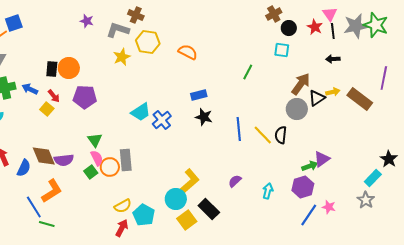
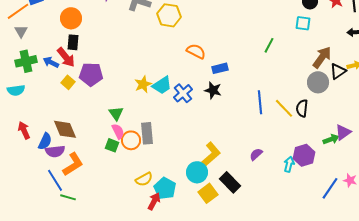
orange semicircle: (188, 52) -> (196, 51), moved
yellow star: (122, 57) -> (143, 84), moved
orange circle: (69, 68) -> (71, 18), moved
red arrow: (54, 96) -> (66, 57), moved, size x1.5
purple pentagon: (85, 97) -> (91, 74), moved
black star: (204, 117) -> (213, 90), moved
purple semicircle: (64, 160) -> (55, 151), moved
green square: (91, 172) -> (112, 145), turned -32
purple hexagon: (303, 187) -> (304, 155), moved
red arrow: (122, 228) -> (154, 201), moved

